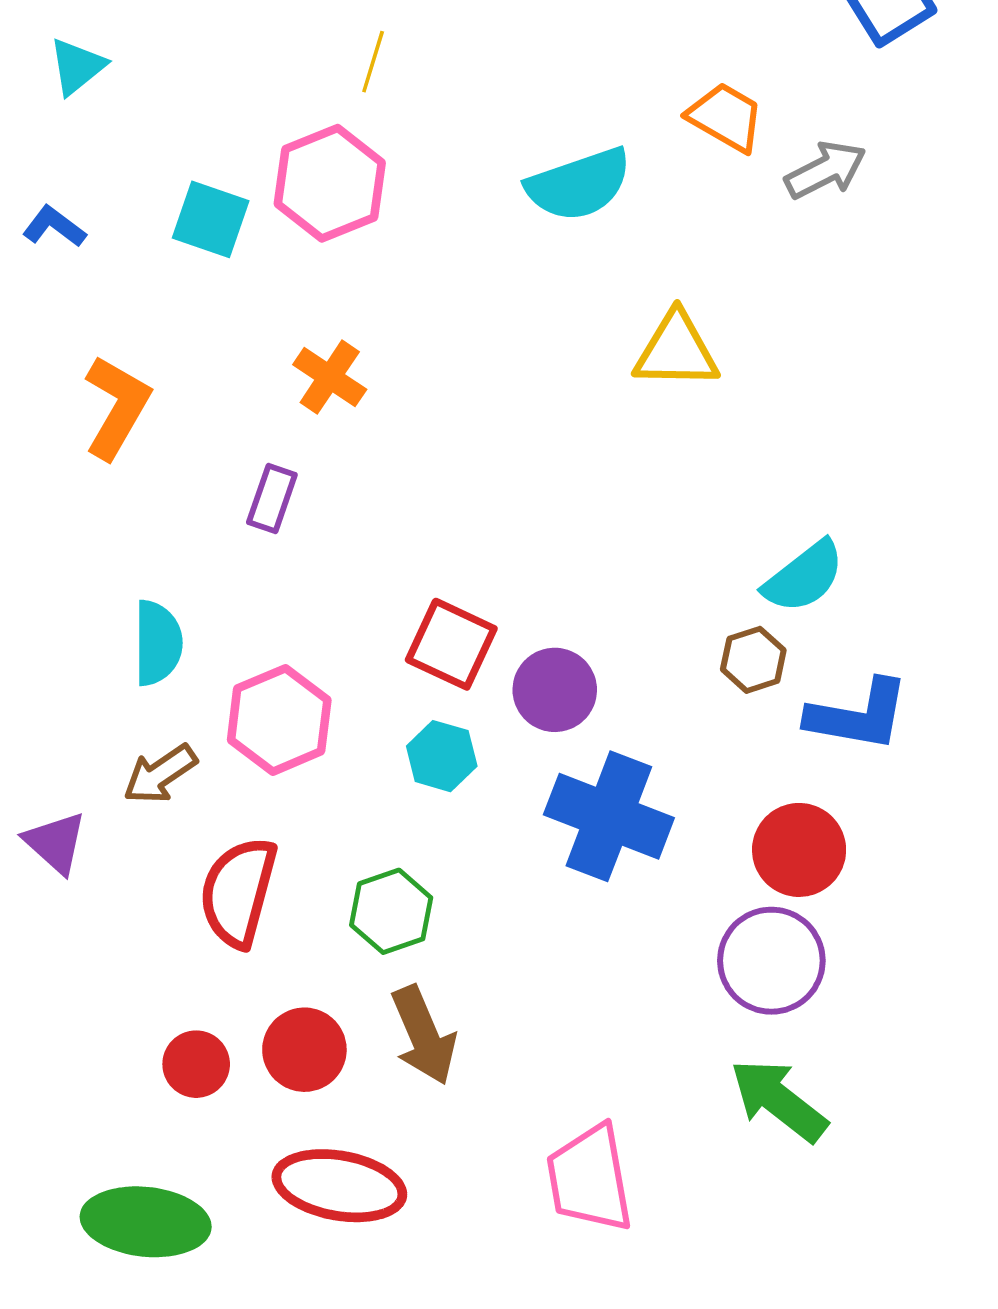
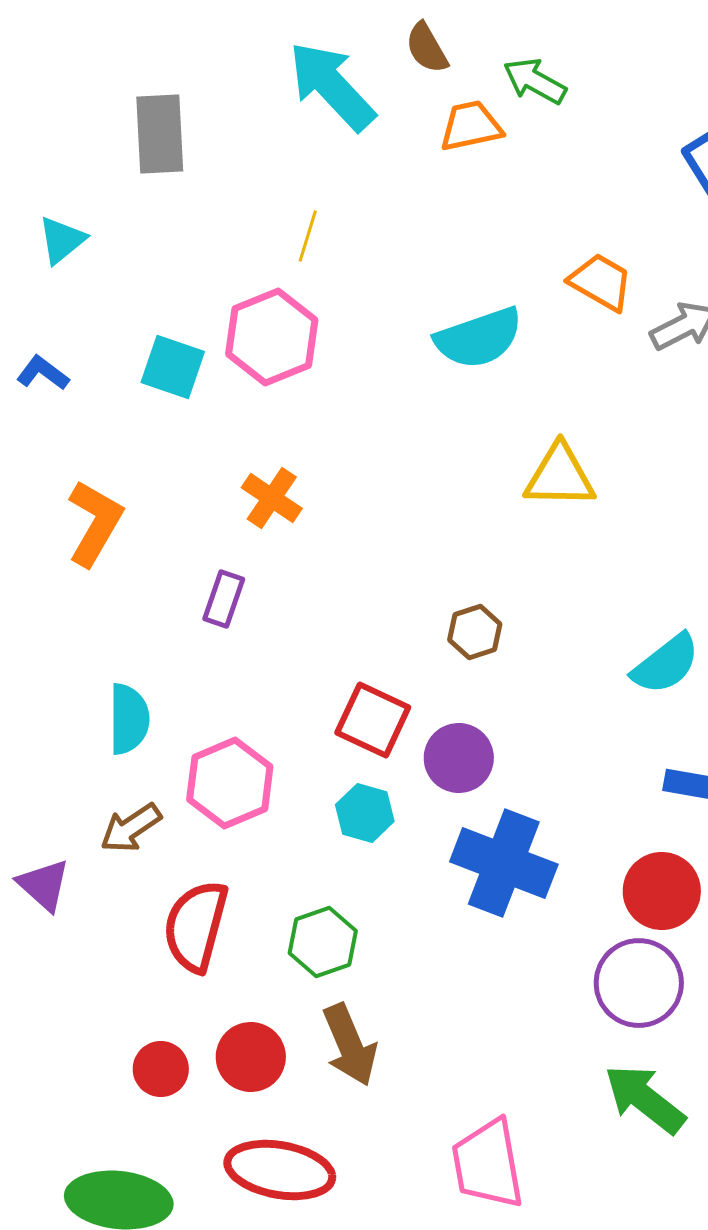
brown hexagon: (753, 660) -> (475, 632), moved

